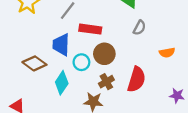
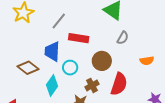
brown circle: (104, 54) -> (102, 61), moved

